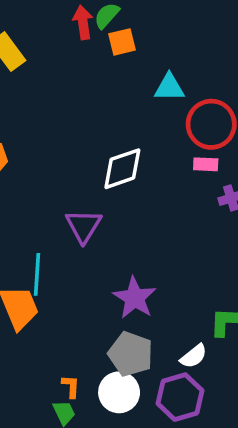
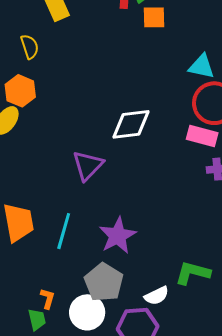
cyan triangle: (169, 88) -> (201, 66), moved
pink rectangle: (206, 164) -> (202, 136), size x1.4
cyan line: (37, 274) -> (64, 231), moved

